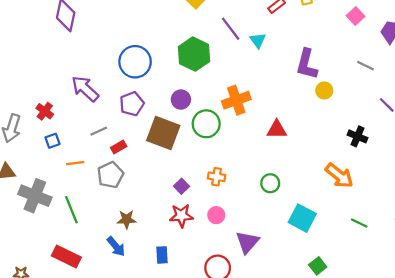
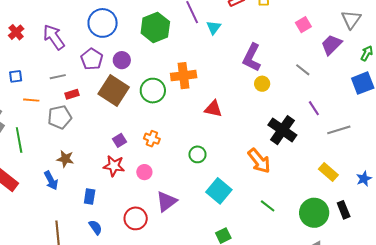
purple circle: (181, 100) -> (122, 60), moved
purple pentagon: (132, 104) -> (92, 59), turned -30
red cross: (45, 111) -> (16, 32), moved
black cross: (358, 136) -> (282, 130), size x1.6

